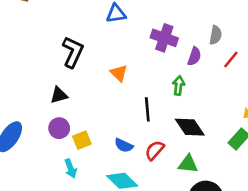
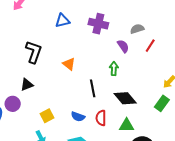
gray semicircle: (216, 35) -> (137, 29), turned -112
purple cross: (164, 38) -> (98, 24), moved
purple semicircle: (194, 56) -> (123, 46), turned -48
purple circle: (59, 128) -> (13, 104), moved
red semicircle: (155, 150) -> (101, 118), turned -35

